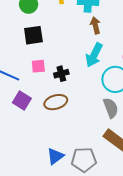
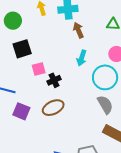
cyan arrow: (94, 55) -> (82, 58), size x0.7
pink square: (38, 66) -> (39, 69), moved

